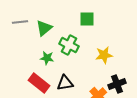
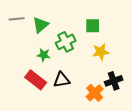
green square: (87, 19) -> (93, 26), moved
green cross: (69, 45) -> (66, 42), turned 36

